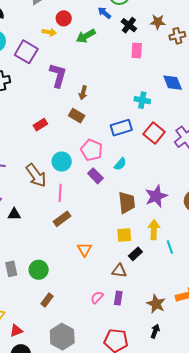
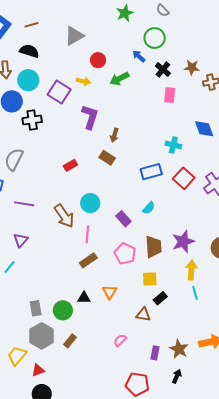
yellow arrow: (49, 32) -> (83, 81), moved
pink pentagon: (92, 150) -> (125, 254), moved
black triangle: (14, 214) -> (84, 298), moved
yellow arrow: (154, 230) -> (191, 270), moved
purple rectangle: (118, 298) -> (155, 353), moved
gray hexagon: (62, 337) -> (42, 336), moved

